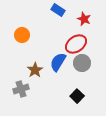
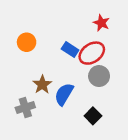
blue rectangle: (58, 10) -> (70, 49), moved
blue semicircle: (58, 62) -> (64, 94), moved

